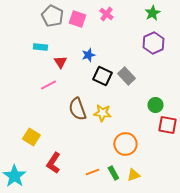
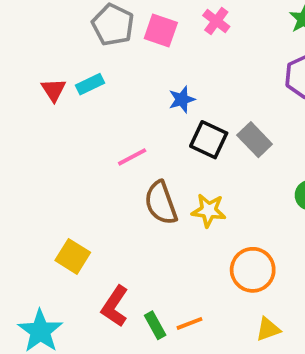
cyan rectangle: (40, 47) -> (90, 84), turned -32
red triangle: (60, 62) -> (54, 90), moved
pink line: (48, 85) -> (132, 157), moved
green rectangle: (113, 173) -> (155, 325), moved

